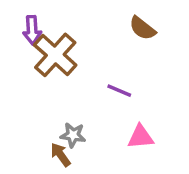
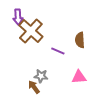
brown semicircle: (142, 28) -> (80, 40), moved, turned 49
purple line: (119, 91) -> (58, 51), moved

